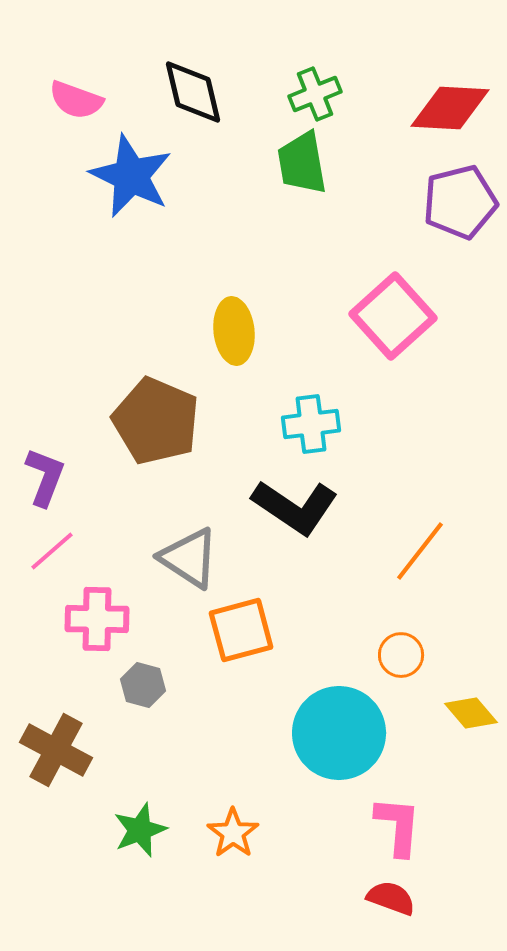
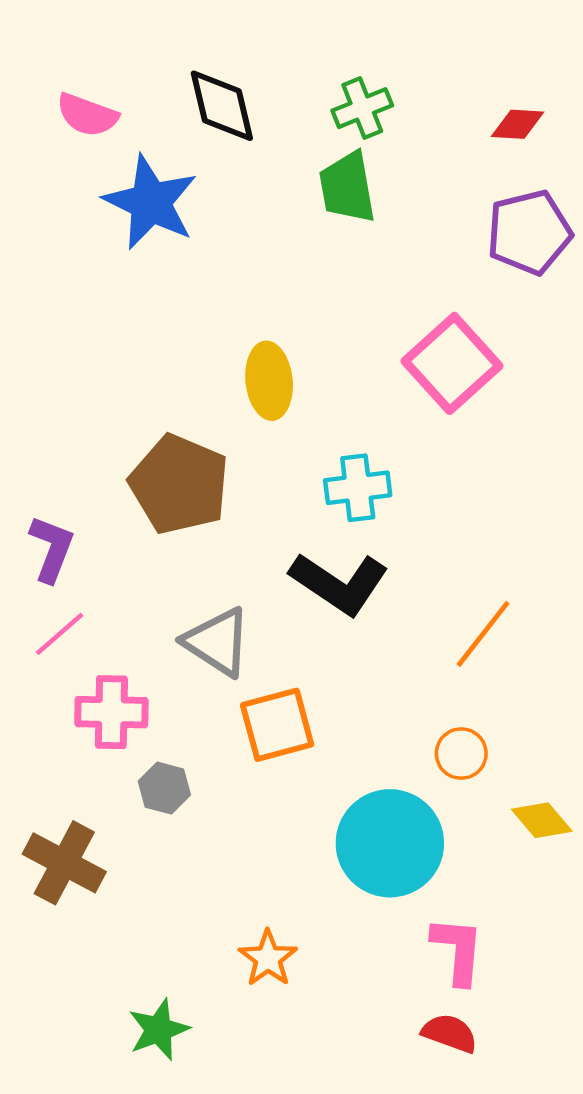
red diamond: (450, 108) -> (518, 124), size x0.6
green star: (140, 830) -> (159, 1030), moved

